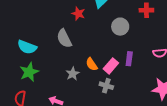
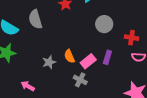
red cross: (146, 10) -> (132, 38), moved
gray semicircle: (64, 38) -> (35, 19), moved

